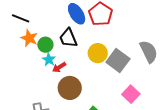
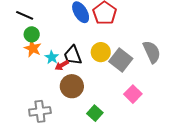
orange star: (29, 38) -> (33, 48), moved
black trapezoid: (68, 38) -> (73, 55), moved
green circle: (45, 45) -> (32, 34), moved

